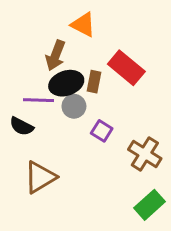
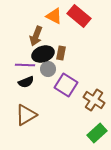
red rectangle: (126, 68) -> (79, 16), moved
black semicircle: (22, 126) -> (26, 82), moved, turned -49
purple square: (102, 131) -> (66, 85), size x1.6

